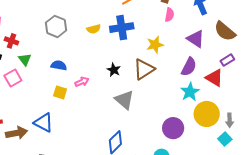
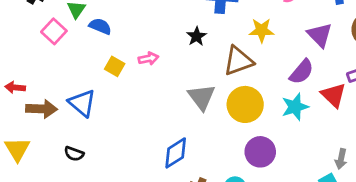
blue semicircle: (59, 65) -> (100, 26), moved
black star: (114, 70) -> (197, 36), moved
pink square: (13, 78) -> (54, 31), turned -30
yellow circle: (207, 114) -> (245, 104), moved

